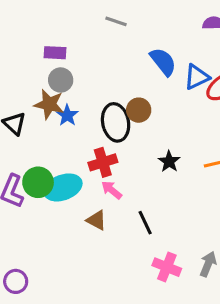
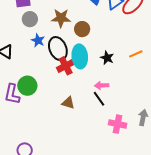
brown star: (49, 104) -> (61, 18), moved
black ellipse: (116, 122) -> (58, 49), moved
cyan ellipse: (63, 187) -> (80, 56), moved, turned -65
pink arrow: (112, 190) -> (102, 85), moved, turned -32

